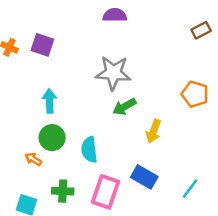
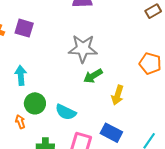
cyan arrow: (49, 101) -> (21, 75), moved
cyan semicircle: (89, 150) -> (66, 112), turned -55
orange arrow: (33, 159) -> (20, 122), turned 40

